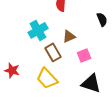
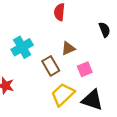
cyan cross: (38, 30) -> (22, 47), moved
yellow trapezoid: (47, 78) -> (63, 94), moved, turned 90

